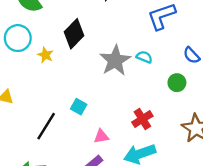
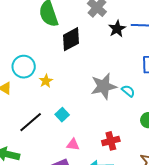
black diamond: (74, 34) -> (71, 39), moved
cyan circle: (18, 38) -> (24, 67), moved
yellow star: (45, 55) -> (46, 81), moved

